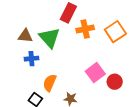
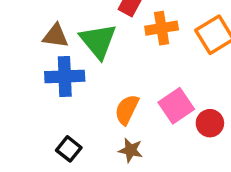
blue cross: (31, 59) -> (65, 76), size x1.5
orange semicircle: (50, 83) -> (127, 110), moved

